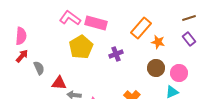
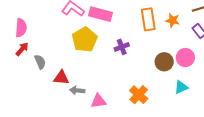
orange rectangle: (141, 28) -> (148, 19), turned -50
orange star: (158, 42) -> (173, 20), moved
pink circle: (179, 73) -> (185, 58), moved

